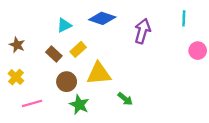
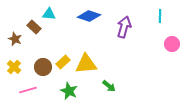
cyan triangle: (64, 25) -> (49, 14), moved, turned 32
yellow rectangle: (78, 49) -> (63, 62), moved
brown rectangle: (54, 54) -> (34, 27), moved
brown circle: (67, 82) -> (43, 67), moved

